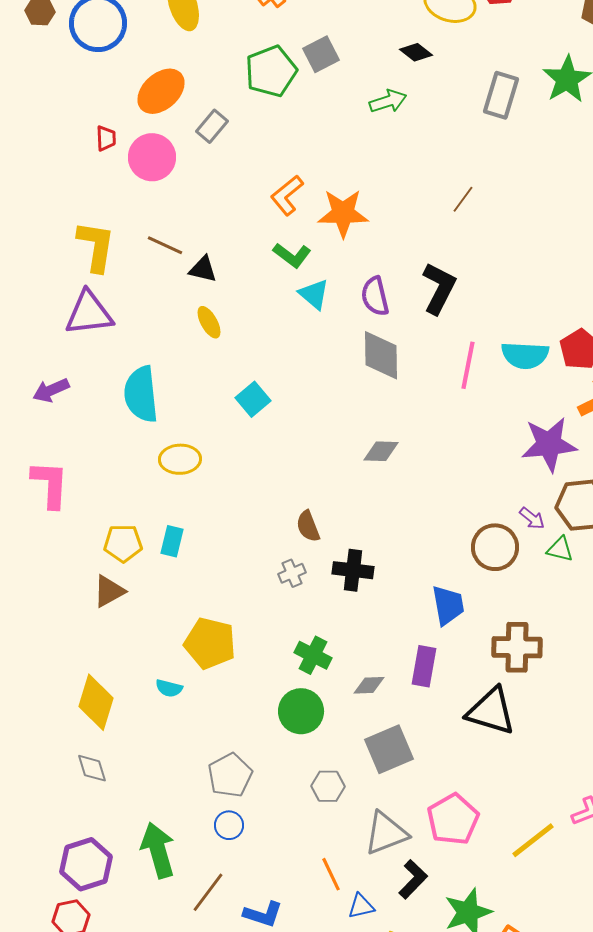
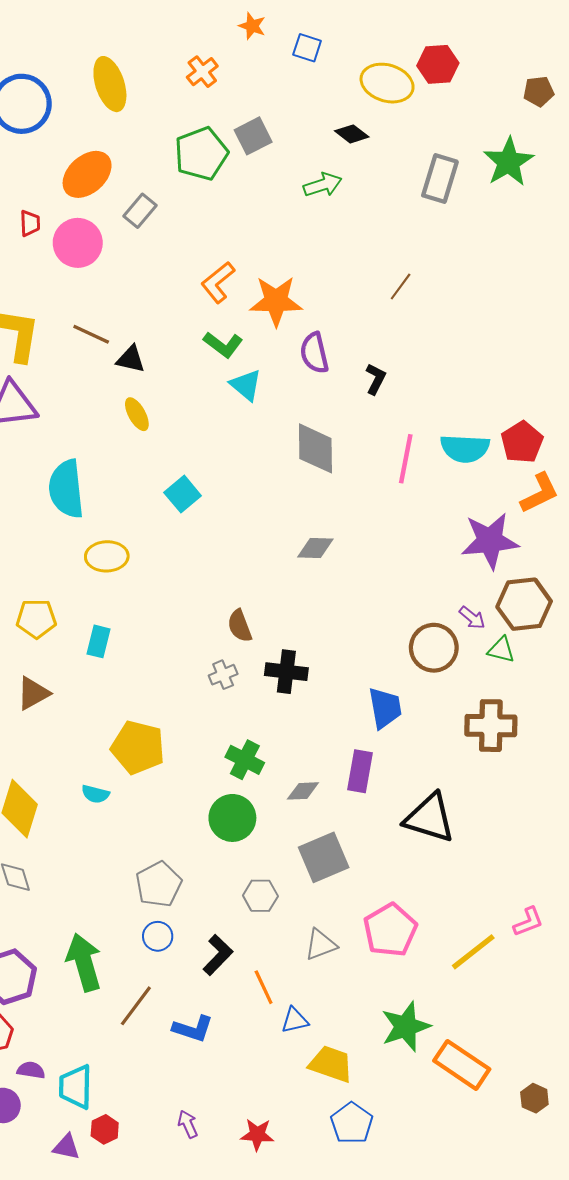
black L-shape: (439, 288) -> (376, 379), size x0.6
purple semicircle: (375, 296) -> (314, 353), moved
yellow pentagon: (123, 543) -> (36, 619), moved
brown cross: (517, 647) -> (491, 726), moved
gray triangle: (386, 833) -> (321, 945), size x0.7
black L-shape: (413, 879) -> (218, 955), moved

